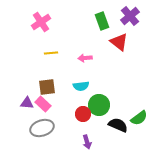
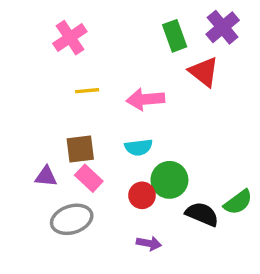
pink arrow: (85, 58) -> (145, 99), size x1.5
pink rectangle: (43, 104) -> (89, 178), moved
purple arrow: (87, 142) -> (149, 243), turned -64

